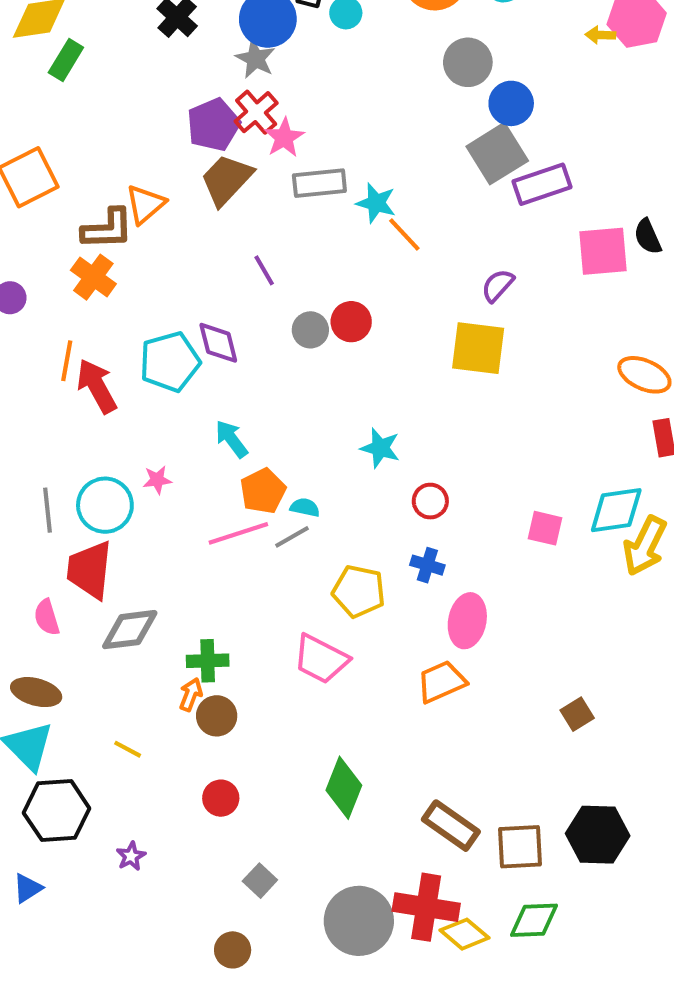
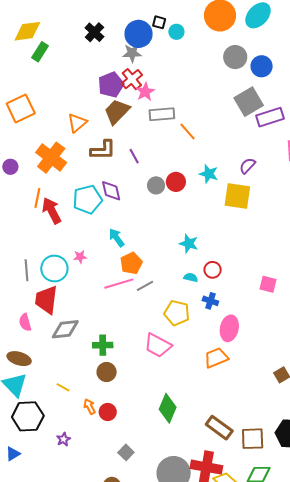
gray star: (255, 59) -> (132, 53), turned -30
blue circle: (511, 103) -> (262, 66), moved
cyan star: (376, 203) -> (209, 174), moved
brown L-shape: (107, 229) -> (103, 150), moved
orange line: (404, 234) -> (187, 131), moved
orange cross: (93, 277) -> (51, 158), size x1.4
cyan semicircle: (305, 507) -> (191, 277), moved
orange arrow: (191, 695) -> (90, 407), moved, turned -49

